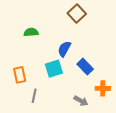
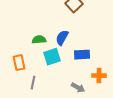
green semicircle: (31, 32) -> (39, 40), moved
blue rectangle: (85, 67) -> (82, 55), turned -49

